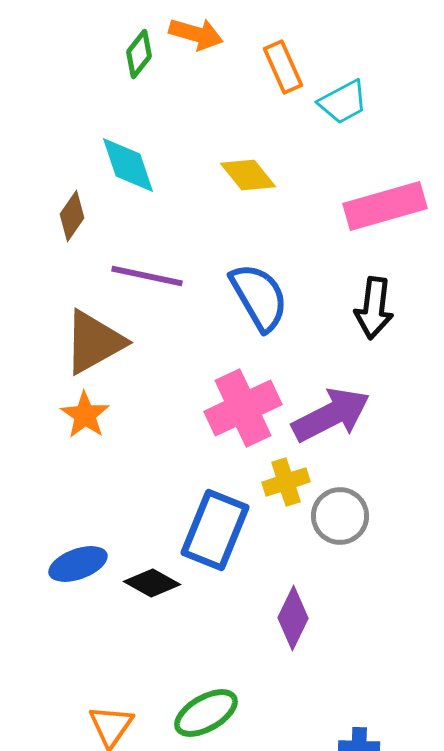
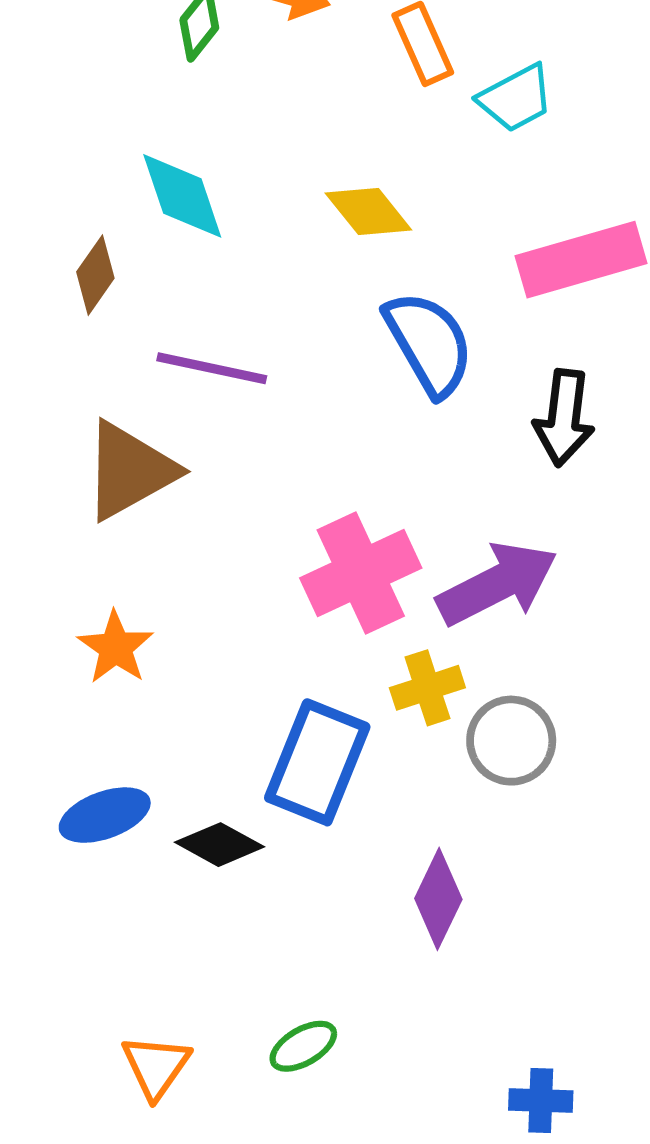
blue semicircle: (259, 297) -> (429, 343), moved
orange star: (85, 415) -> (116, 647), moved
green ellipse: (206, 713) -> (303, 1046), size x0.7

